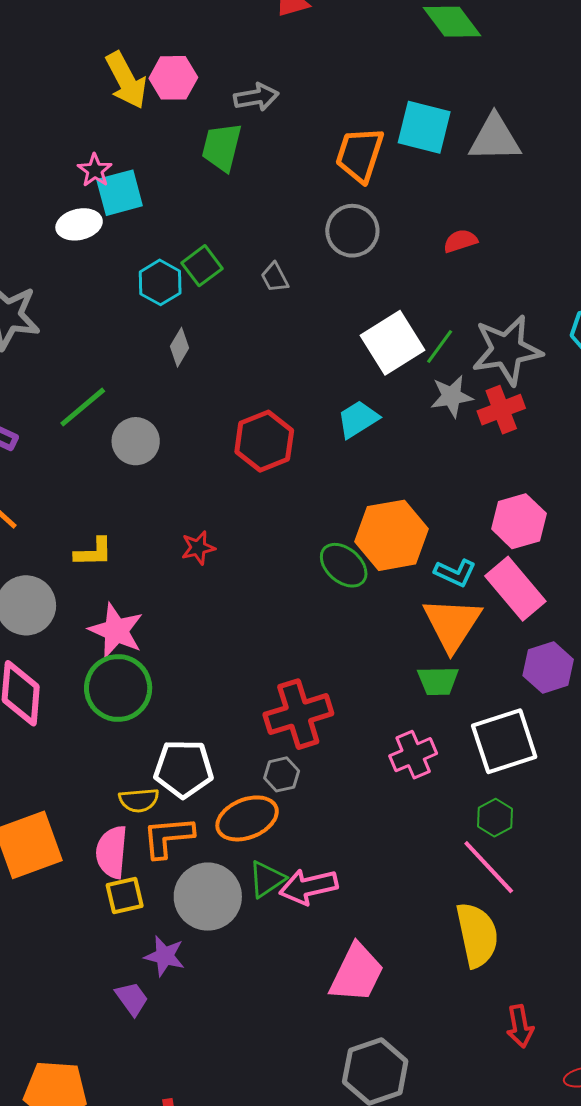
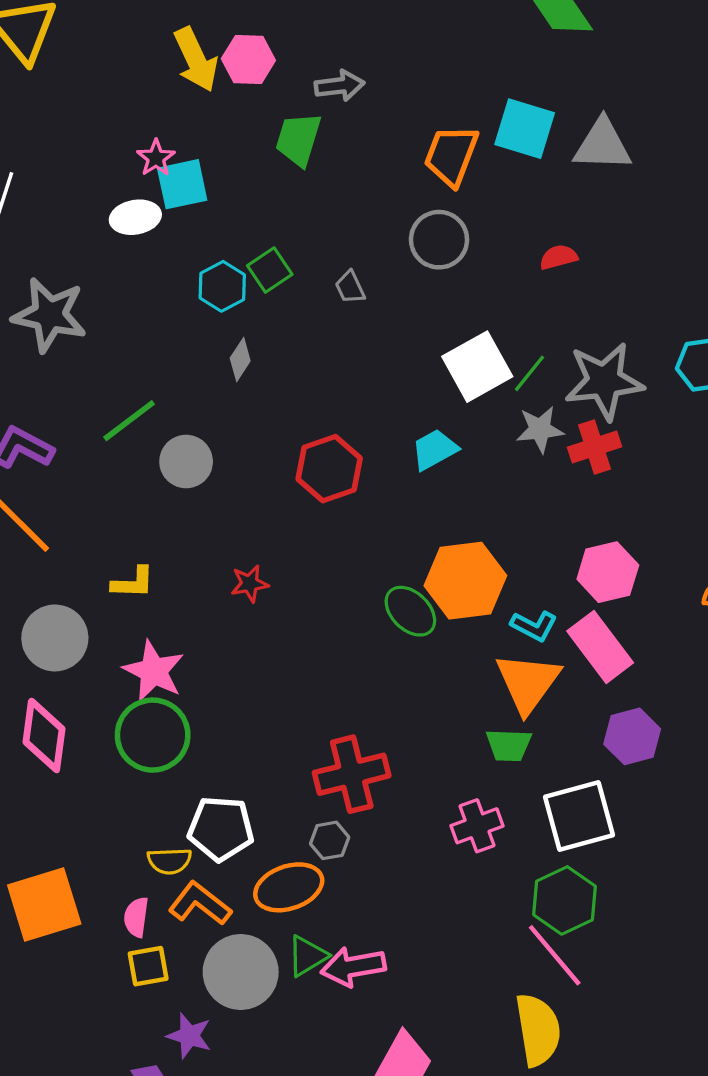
green hexagon: (495, 818) -> (564, 900), size x1.6
orange L-shape: (168, 837) -> (200, 904), turned 40
pink semicircle: (112, 852) -> (136, 917), size x0.7

